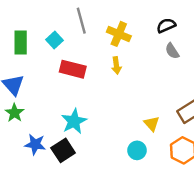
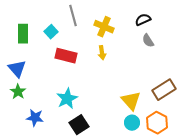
yellow triangle: (152, 124) -> (131, 101), size x1.5
black square: (63, 150) -> (79, 125), moved
cyan circle: (137, 150) -> (132, 123), moved

